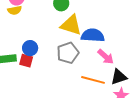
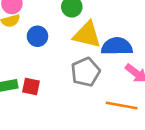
blue circle: (30, 48) -> (37, 36), moved

